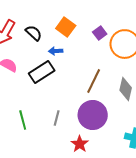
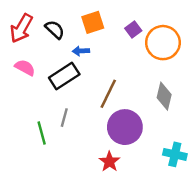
orange square: (66, 27) -> (93, 22), turned 36
brown line: (94, 81) -> (108, 94), moved
gray line: (57, 118) -> (64, 118), moved

